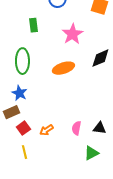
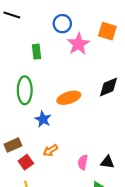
pink star: (72, 34) -> (78, 44), moved
blue star: (19, 93) -> (43, 119), moved
orange arrow: (46, 130) -> (50, 150), moved

